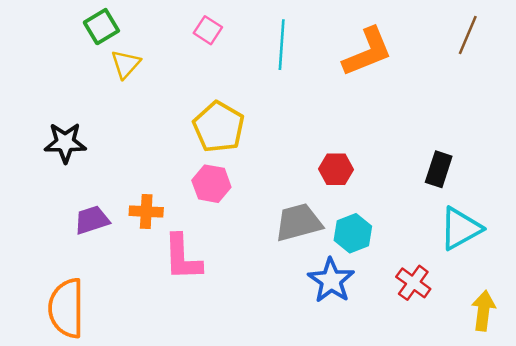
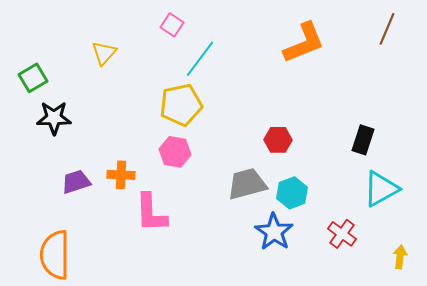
green square: (101, 27) -> (33, 78), moved
cyan line: (282, 45) -> (200, 59), moved, turned 33
yellow pentagon: (219, 127) -> (181, 105), turned 30
yellow arrow: (483, 311) -> (400, 257), size x0.7

